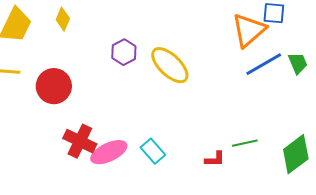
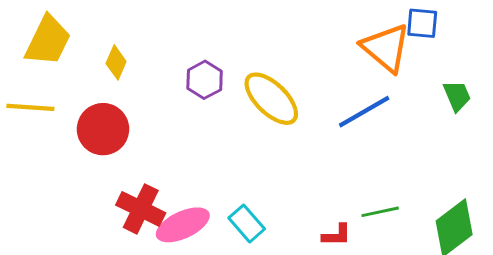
yellow diamond: (63, 19) -> (116, 62), moved
orange triangle: (249, 30) -> (386, 48), turned -39
blue line: (264, 64) -> (364, 112), moved

